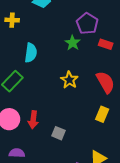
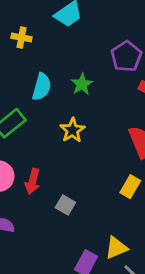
green star: (73, 43) -> (82, 84), moved
yellow star: (69, 80) -> (72, 130), moved

